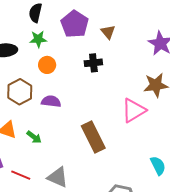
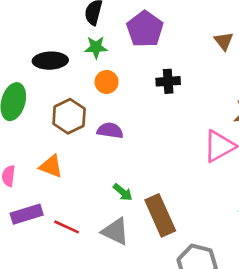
brown triangle: (108, 32) -> (224, 41), moved
green arrow: (34, 137) -> (123, 192), moved
brown rectangle: (93, 137) -> (160, 215), moved

